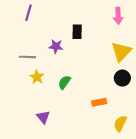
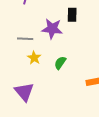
purple star: (56, 46) -> (52, 29), size x1.5
purple triangle: (43, 117) -> (24, 92), moved, size x1.5

